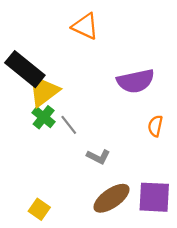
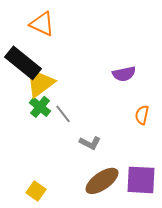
orange triangle: (85, 26) -> (42, 24), moved
purple semicircle: (136, 81) -> (124, 74), size x0.7

